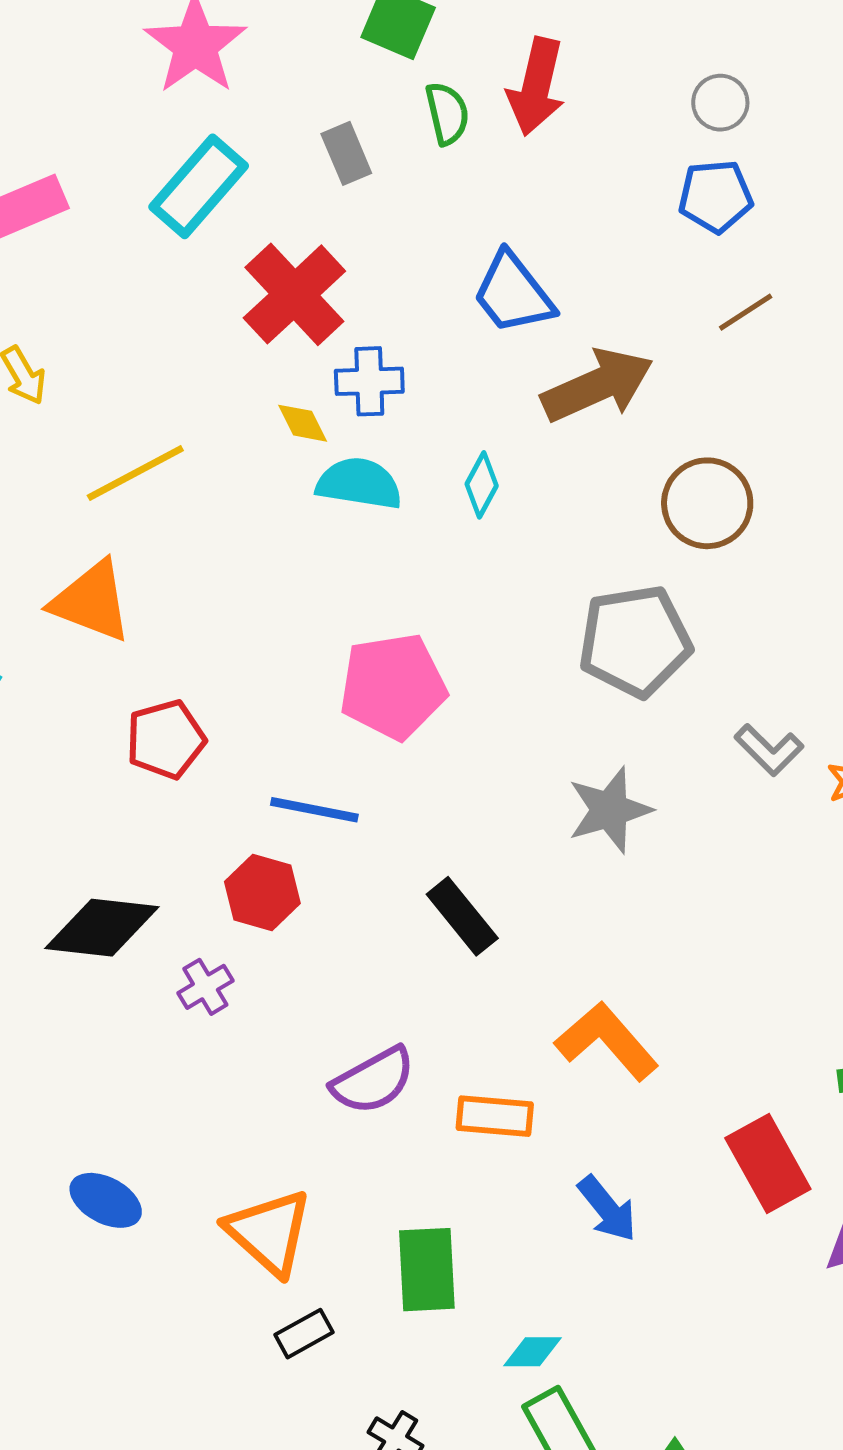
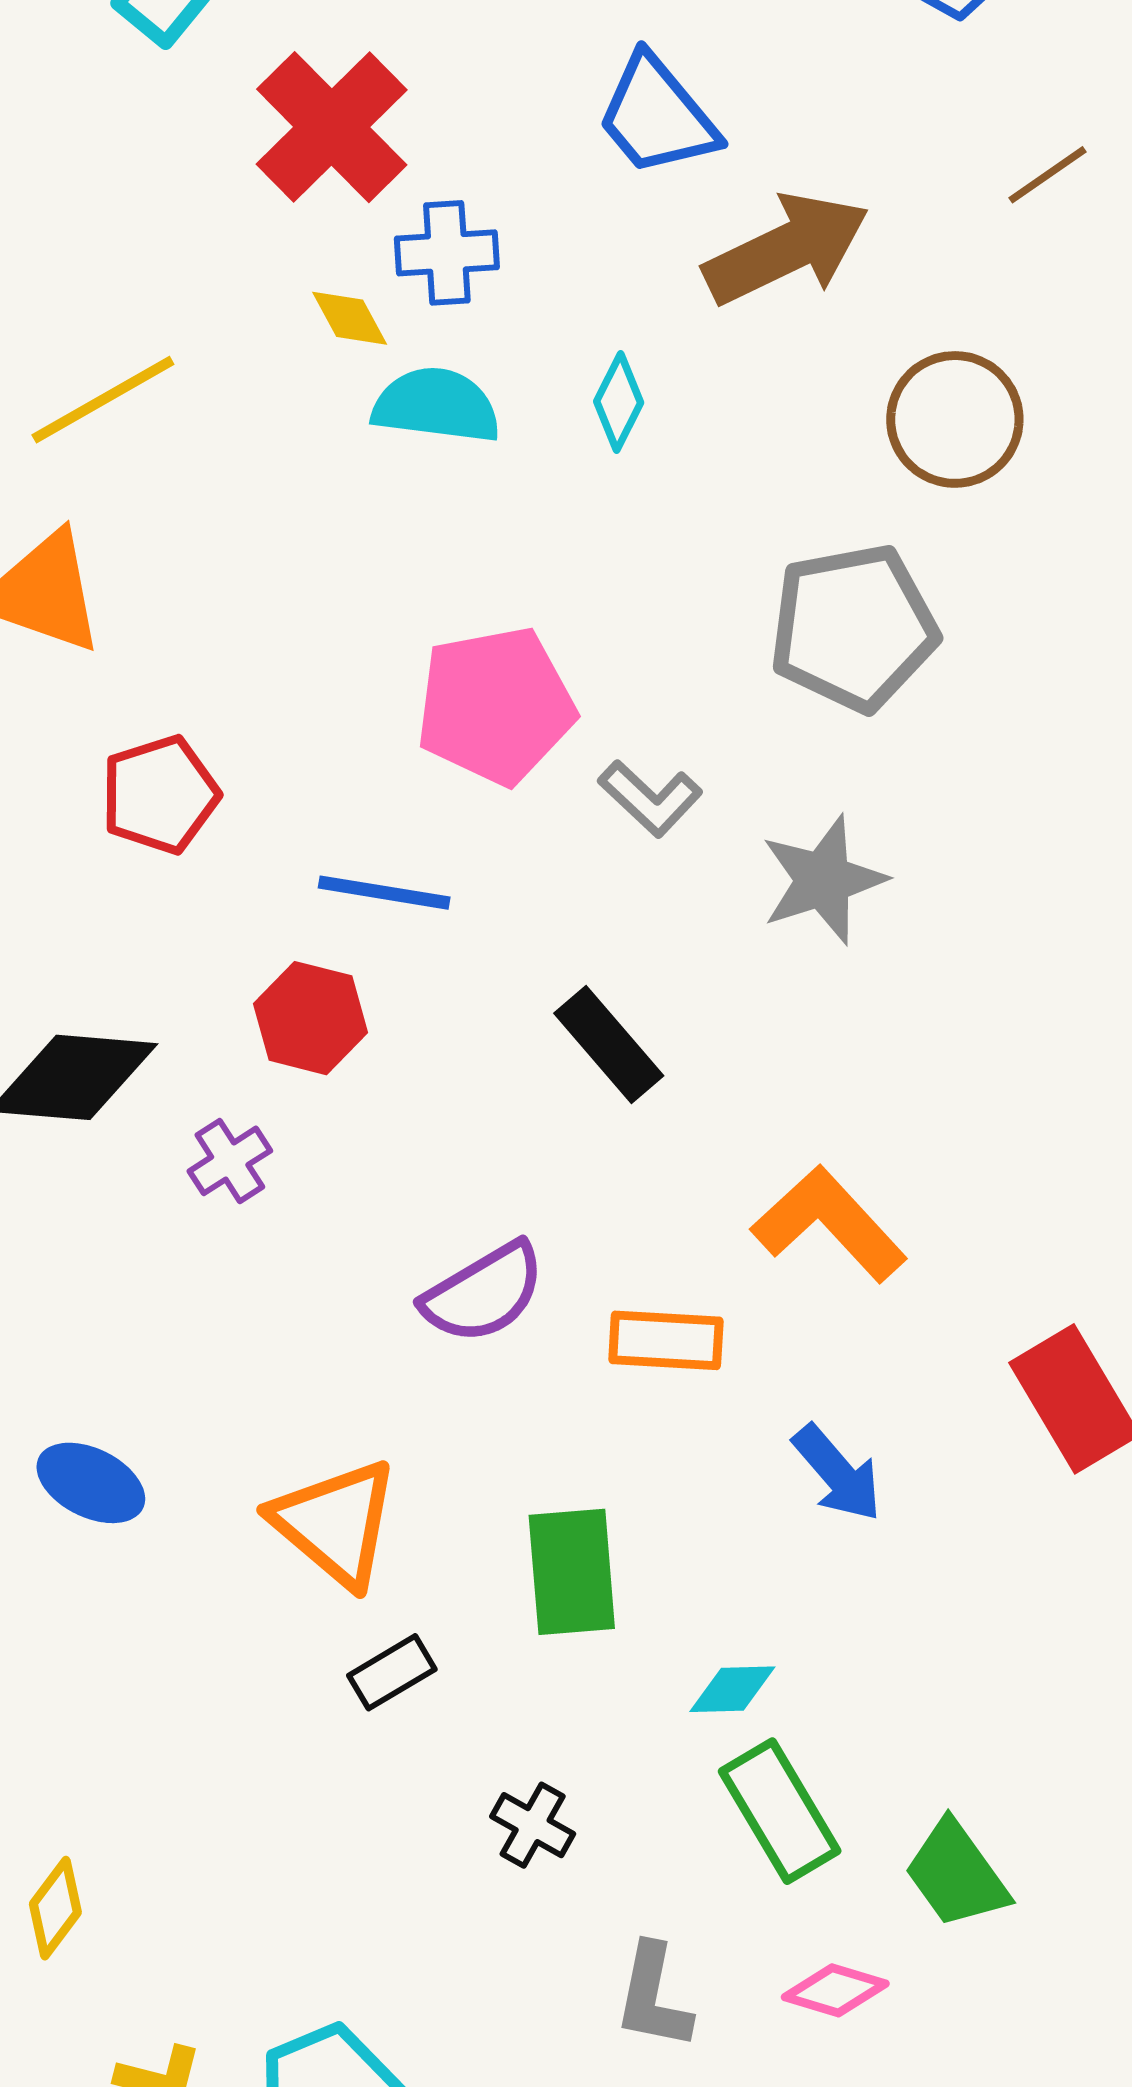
brown line: (746, 312) -> (1048, 175), moved
gray L-shape: (769, 750) -> (650, 798), moved

